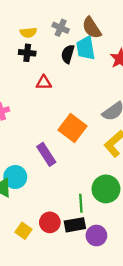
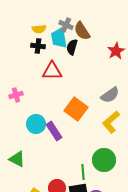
brown semicircle: (92, 28) -> (82, 31), moved
cyan trapezoid: (86, 48) -> (59, 38), moved
red triangle: (44, 83) -> (52, 71), size x1.5
cyan circle: (15, 177) -> (36, 124), moved

